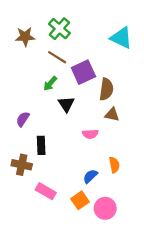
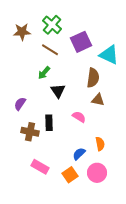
cyan triangle: (121, 38) -> (109, 55), moved
purple square: (83, 72) -> (81, 42), moved
pink semicircle: (90, 134) -> (79, 117), turned -144
black rectangle: (41, 145) -> (49, 123), moved
brown cross: (22, 165) -> (30, 132), moved
pink circle: (105, 208) -> (97, 173), moved

